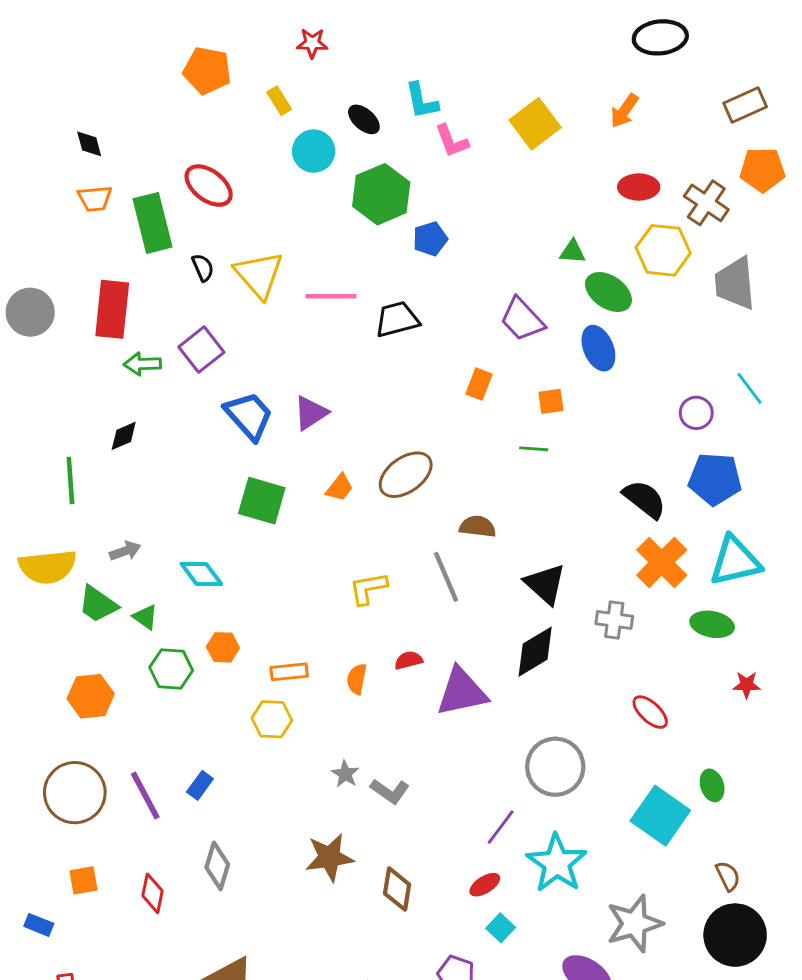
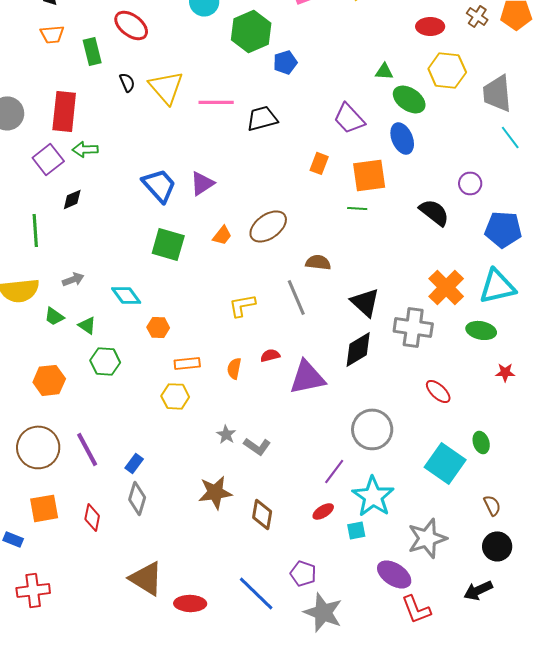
brown cross: (706, 203) -> (477, 16), moved, size x0.7
green rectangle: (152, 223) -> (92, 51), size x0.7
purple square: (201, 350) -> (48, 159), moved
cyan line: (749, 388) -> (510, 137), moved
orange square: (551, 401) -> (369, 175), size x1.8
blue pentagon: (715, 479) -> (503, 229), moved
black semicircle: (644, 499) -> (434, 212), moved
green trapezoid: (98, 604) -> (54, 316), size x0.7
gray cross: (614, 620) -> (413, 327), size x1.5
orange hexagon: (223, 647) -> (158, 327), moved
blue rectangle: (200, 785) -> (134, 463), moved
orange square: (83, 880) -> (44, 508), size x1.4
cyan square: (501, 928) -> (356, 530), moved, turned 36
black circle: (735, 935) -> (497, 546), size x0.7

